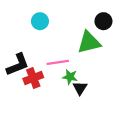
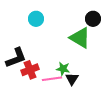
green triangle: (89, 42) -> (80, 38), turned 45
pink line: (58, 62) -> (52, 79), moved

